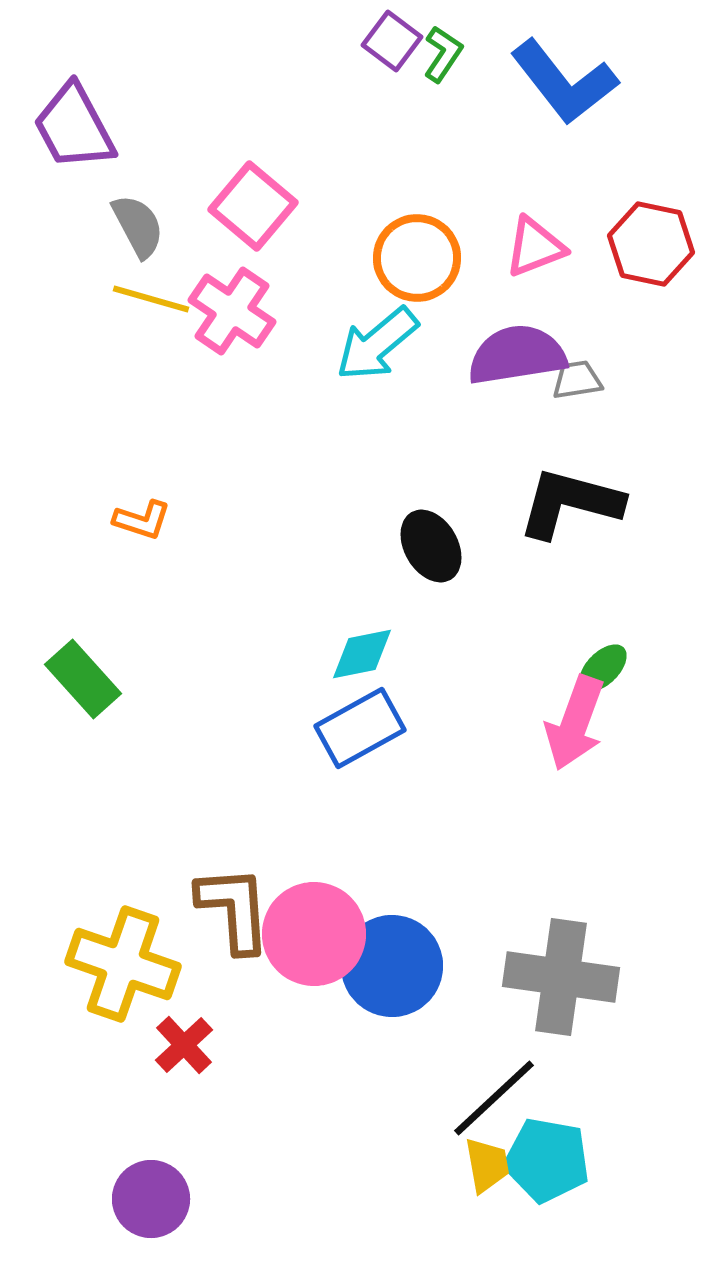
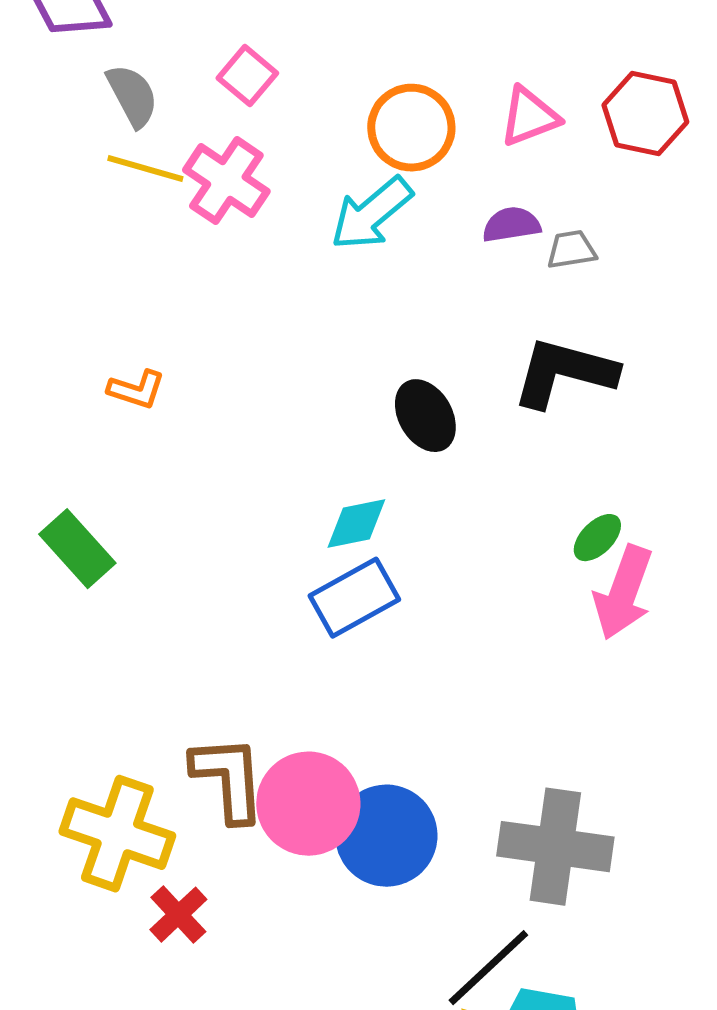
pink square: (253, 206) -> (247, 76), size x0.7
purple semicircle: (517, 355) -> (511, 225), size x0.6
pink arrow: (575, 723) -> (623, 593), moved

